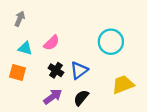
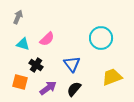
black cross: (56, 70) -> (36, 65), moved
blue triangle: (79, 70) -> (72, 64), turned -30
orange square: (17, 72) -> (20, 82), moved

